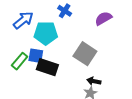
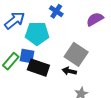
black arrow: (94, 81) -> (69, 71), moved

